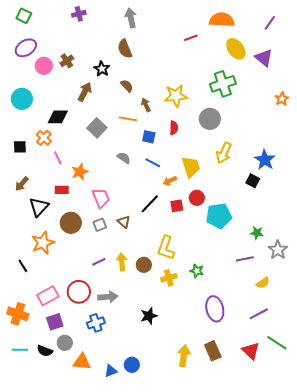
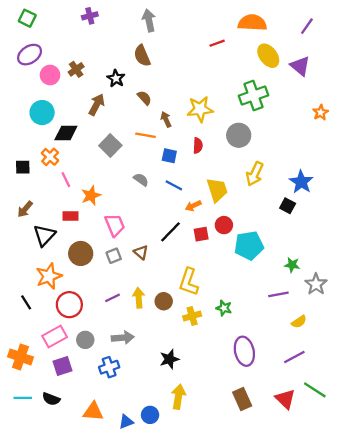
cyan circle: (22, 99) -> (42, 113), moved
red circle: (79, 292) -> (69, 305), moved
gray circle: (65, 343) -> (85, 340), moved
yellow arrow: (184, 356) -> (178, 397), moved

